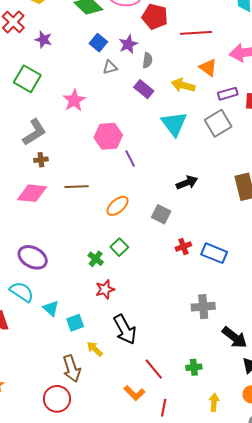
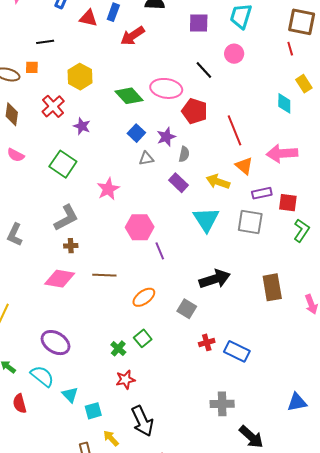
red line: (196, 33) -> (235, 130), turned 68
gray square: (218, 123) -> (250, 222), turned 36
black arrow: (187, 183) -> (215, 279), size x1.4

